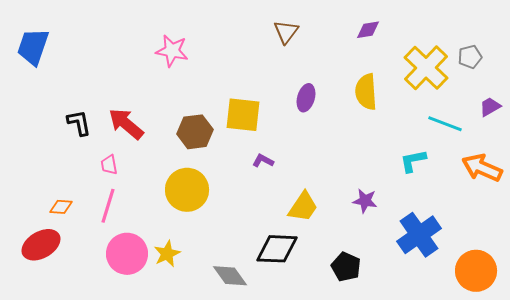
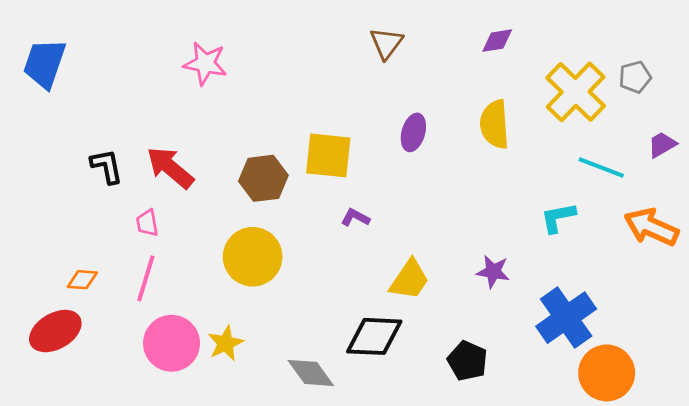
pink star: (172, 51) -> (205, 64), moved
orange circle: (476, 271) -> (607, 373), moved

